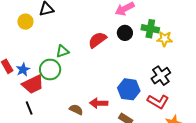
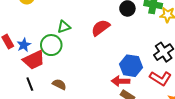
red semicircle: (97, 40) -> (100, 28), moved
red arrow: (99, 103) -> (121, 81), moved
brown semicircle: (76, 110) -> (59, 84), moved

